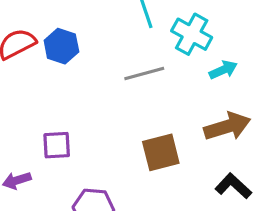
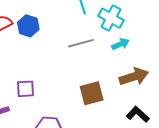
cyan arrow: (223, 70) -> (120, 44), moved

